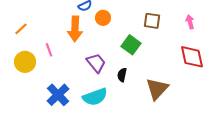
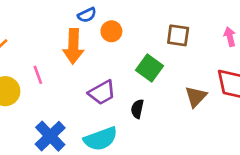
purple trapezoid: (96, 63) -> (102, 93), turned 100
brown triangle: (157, 89) -> (196, 97), moved, size x0.7

